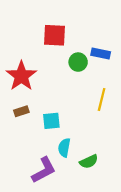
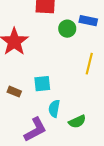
brown rectangle: (21, 111) -> (14, 92), moved, turned 40

